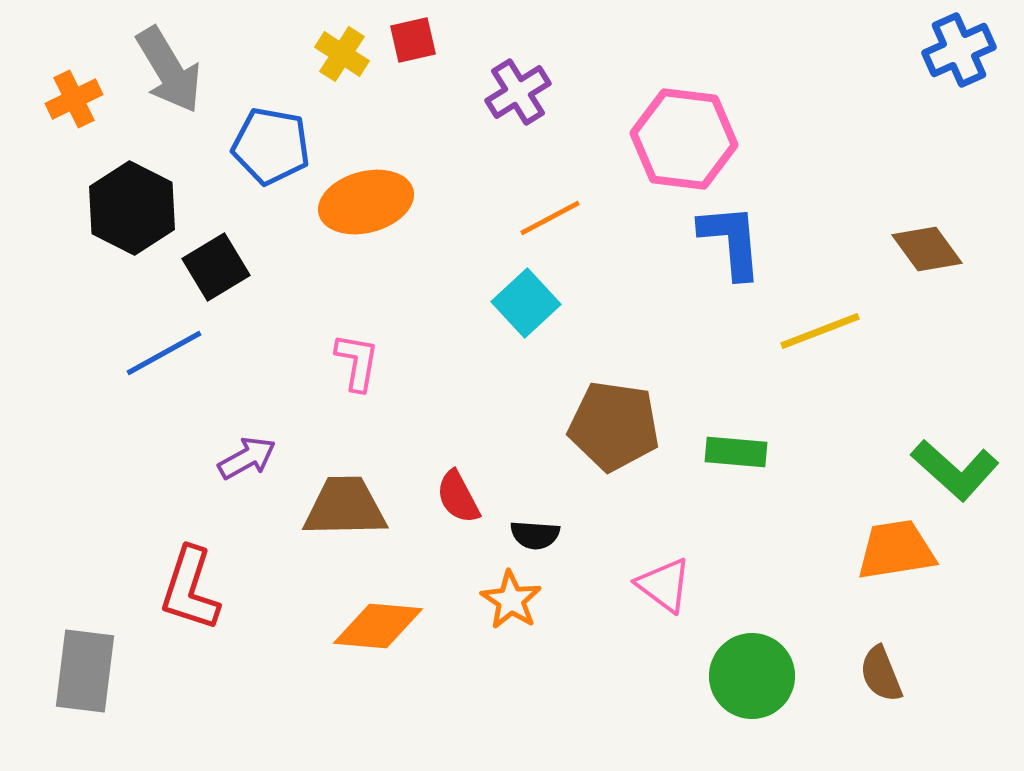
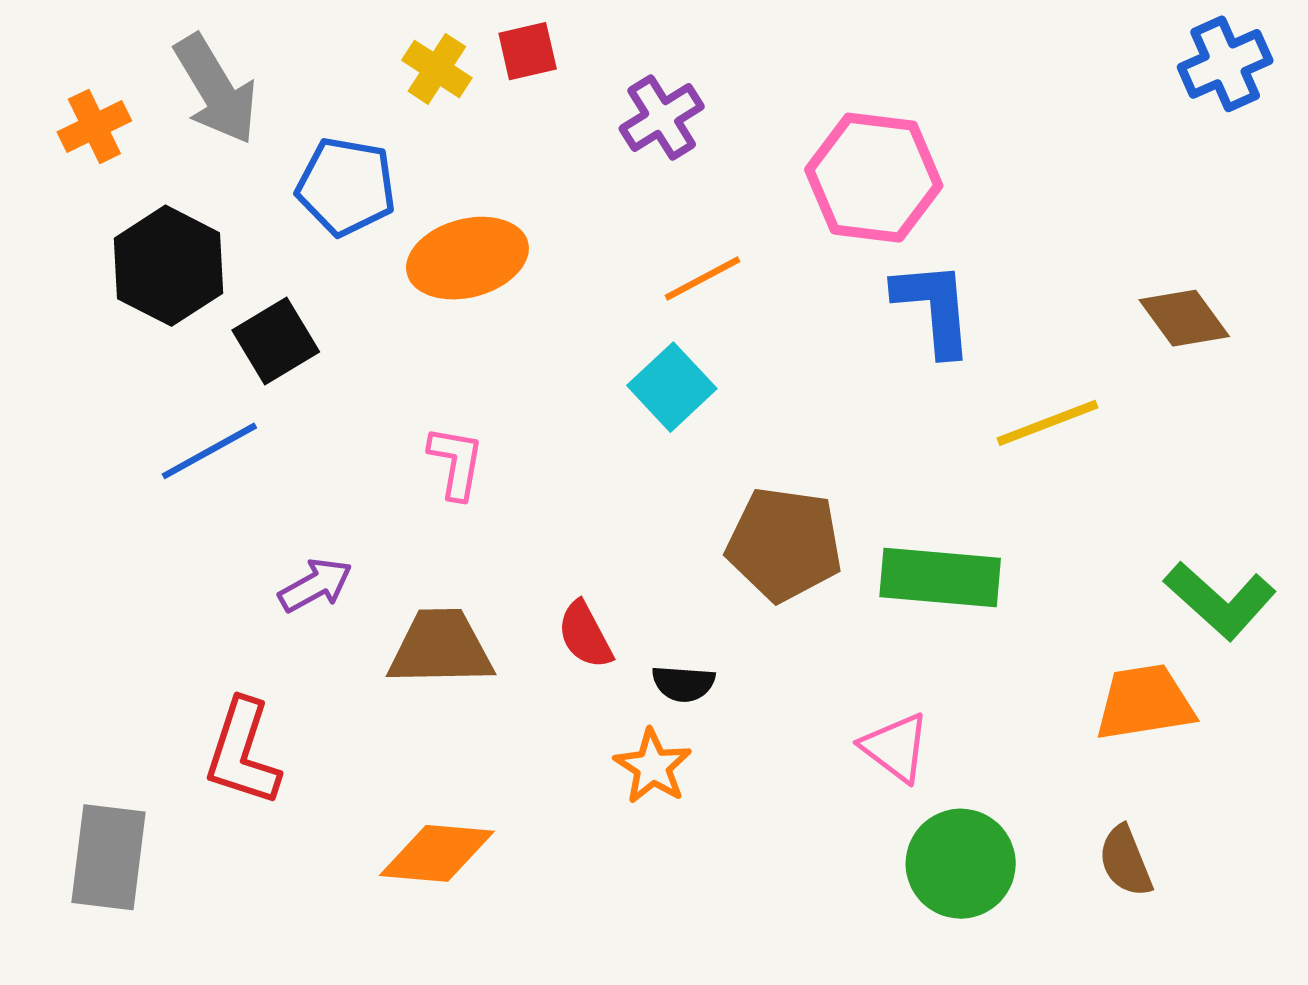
green rectangle: (736, 452) -> (940, 577), size x1.5
pink triangle: (664, 585) -> (895, 747), moved
orange diamond: (378, 626) -> (437, 853), moved

